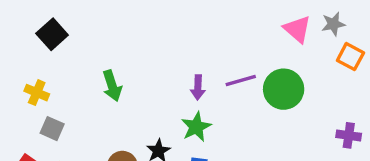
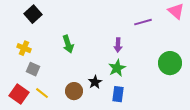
purple line: (241, 81) -> (143, 22), moved
green circle: (284, 89) -> (170, 63), moved

